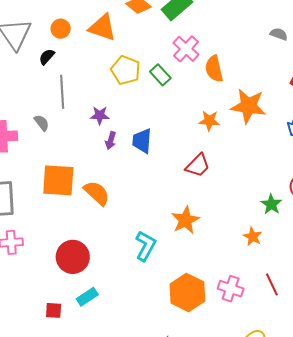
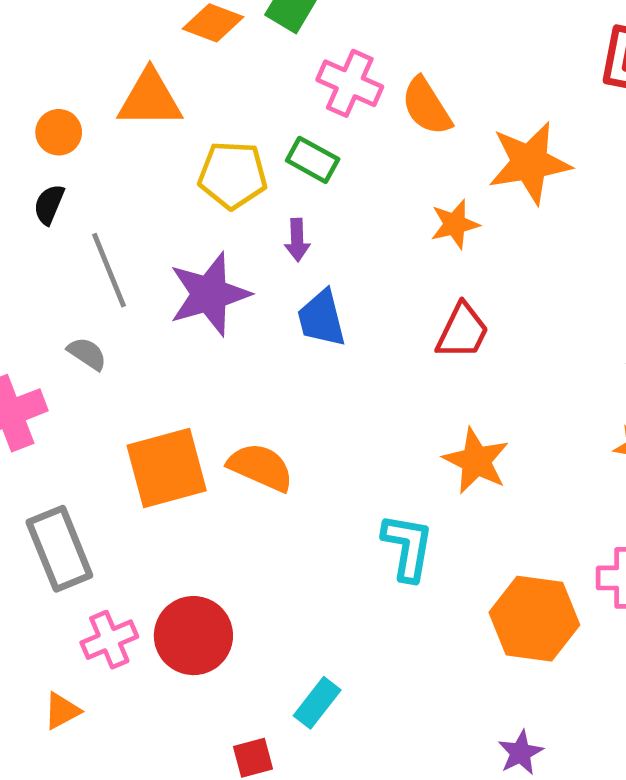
purple star: (100, 115) -> (209, 294), size x1.8
purple arrow: (111, 141) -> (297, 240), moved
red circle: (73, 257) -> (193, 636), moved

